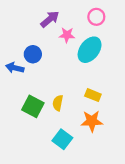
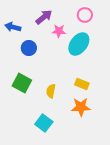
blue arrow: (15, 68) -> (13, 27), moved
green square: (33, 106) -> (22, 83), moved
cyan square: (62, 139) -> (44, 123), moved

